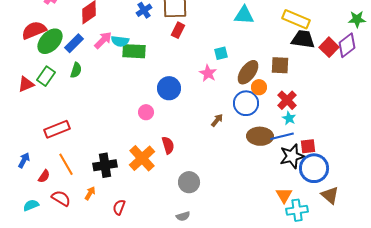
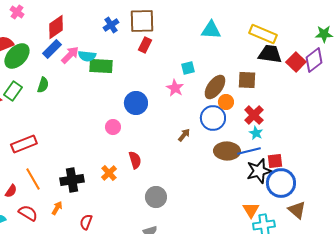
blue rectangle: (74, 43) -> (52, 49), moved
orange cross: (142, 158) -> (109, 173), size x0.6

